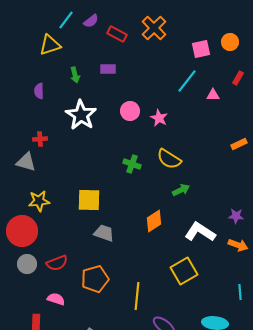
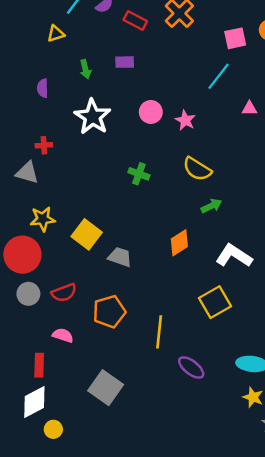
yellow triangle: (50, 45) -> (56, 34), size x0.7
pink triangle: (213, 95) -> (249, 108), moved
green cross: (132, 164) -> (139, 174), moved
yellow square: (89, 200) -> (87, 234), moved, turned 35

